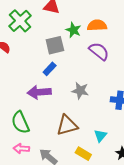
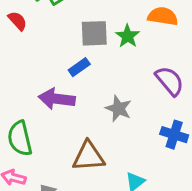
green star: (73, 30) -> (128, 36), moved
purple semicircle: (99, 51) -> (170, 81), moved

